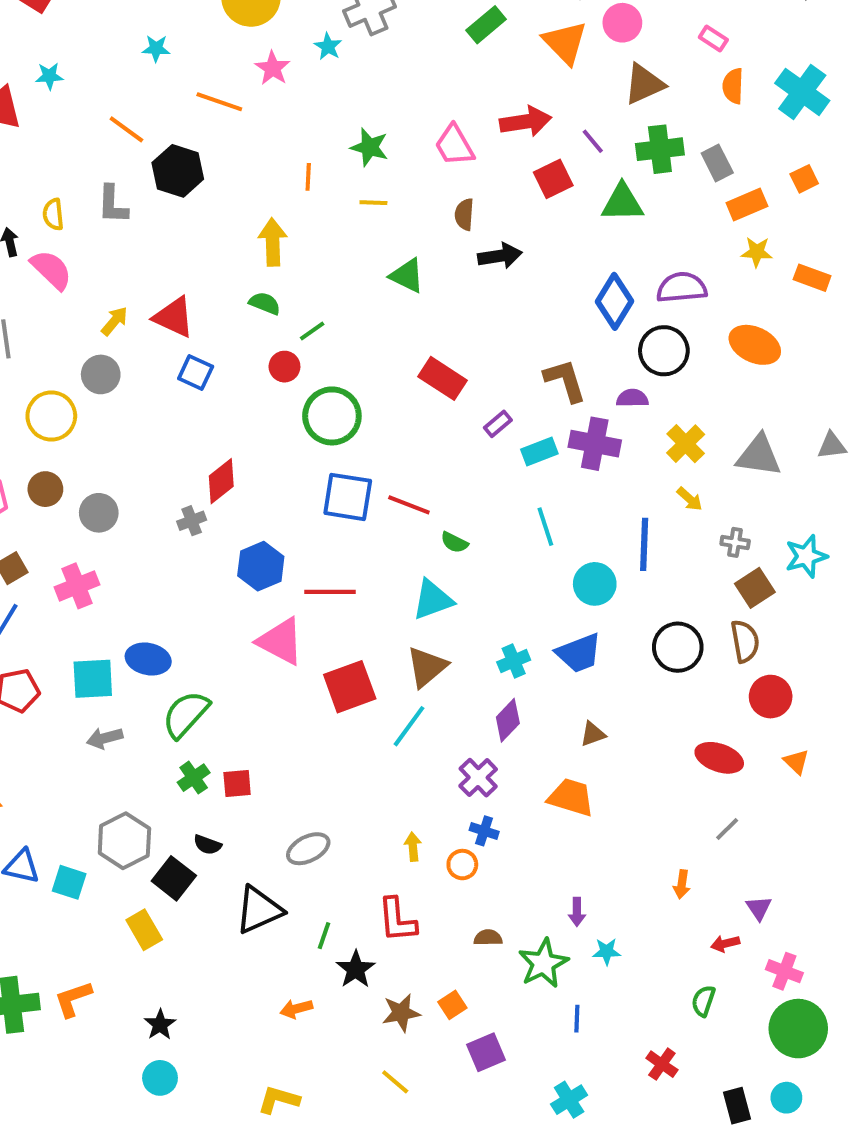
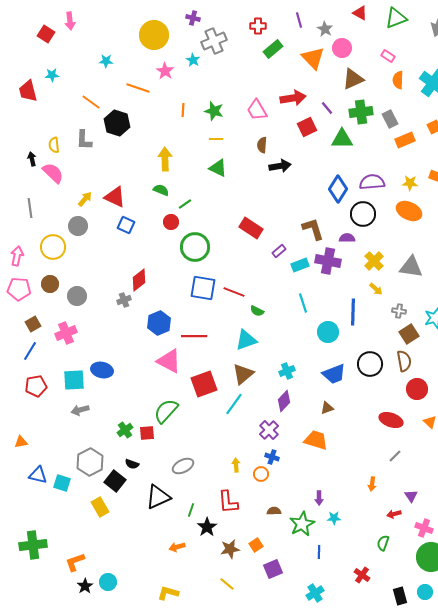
orange line: (308, 177) -> (183, 110), moved
yellow star: (757, 252) -> (410, 183), moved
green triangle: (407, 276) -> (218, 168), moved
blue trapezoid: (579, 653) -> (334, 374), moved
green semicircle: (186, 714) -> (166, 411), moved
orange L-shape: (73, 999) -> (75, 562), moved
black star: (160, 1025) -> (85, 586), moved

